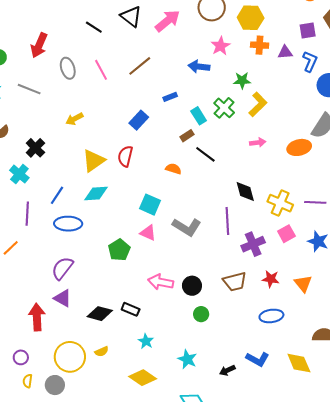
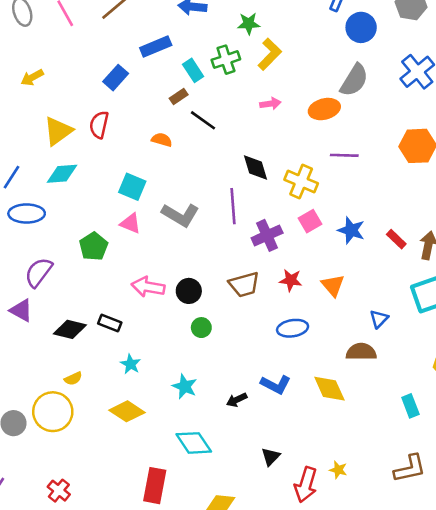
blue rectangle: (170, 97) -> (156, 47), size x1.6
green cross: (224, 108) -> (226, 60), turned 30
purple line: (315, 202) -> (344, 155), moved
purple semicircle: (62, 268) -> (39, 272), moved
yellow circle: (70, 357) -> (53, 412), moved

